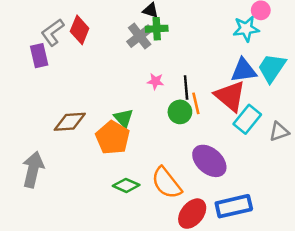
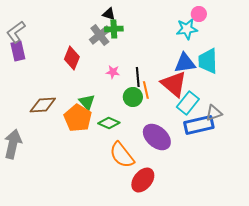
red diamond: (80, 30) -> (72, 58), moved
gray L-shape: (53, 32) -> (16, 32), moved
cyan trapezoid: (272, 68) -> (208, 61), turned -36
green diamond: (126, 185) -> (109, 123), moved
blue rectangle: (234, 206) -> (199, 125), moved

